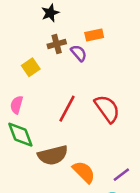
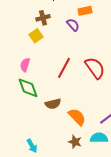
brown cross: (57, 44) -> (43, 18), moved
brown semicircle: (53, 155) -> (53, 104), size x0.7

